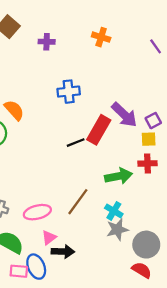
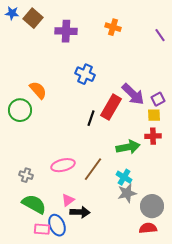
purple cross: (47, 42) -> (66, 31), size x1.5
blue cross: (69, 92) -> (85, 74), turned 30
black line: (76, 143) -> (91, 118), turned -49
pink ellipse: (37, 212) -> (63, 165), moved
red semicircle: (142, 270) -> (148, 228), turned -36

